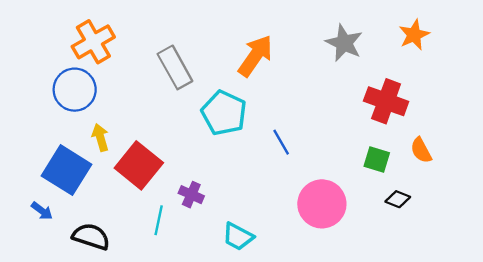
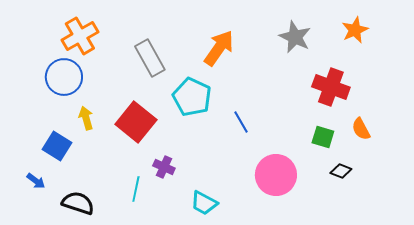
red square: (139, 165) -> (136, 122), moved
blue square: (66, 170) -> (57, 146), size x0.7

